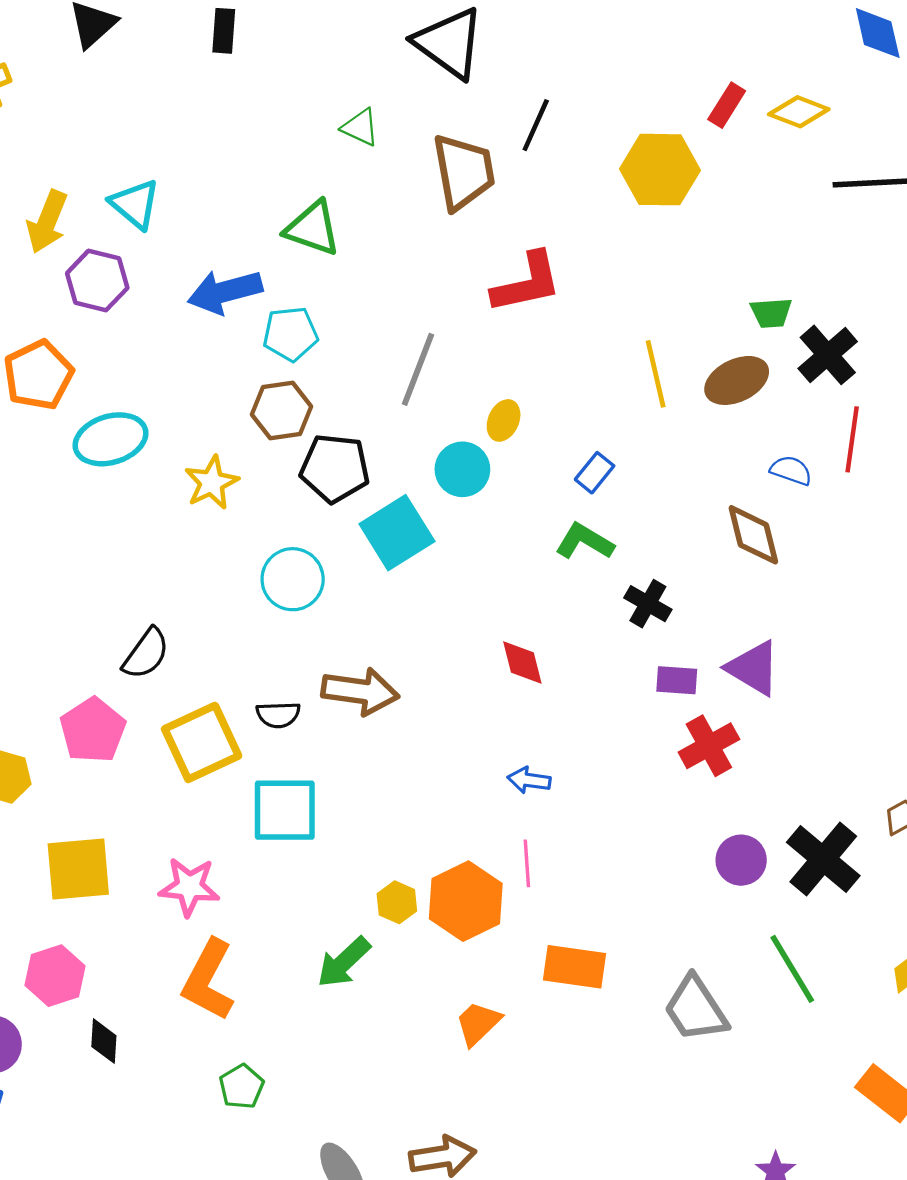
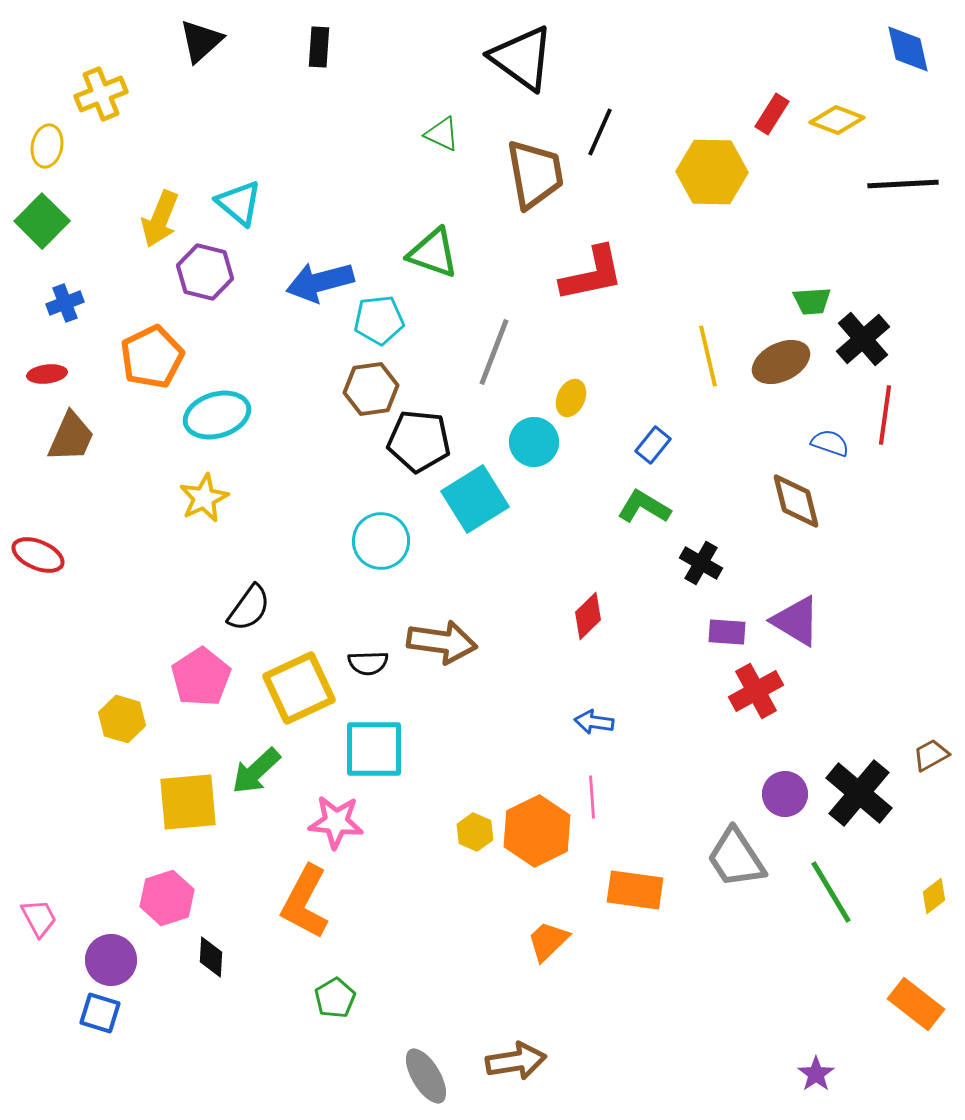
green triangle: (313, 228) -> (433, 253), moved
yellow star: (212, 483) -> (204, 498), moved
red diamond: (522, 662) -> (588, 616), turned 60
pink star: (189, 887) -> (336, 822), moved
green arrow: (344, 962) -> (256, 771), moved
gray trapezoid: (696, 1009) -> (736, 858), moved

